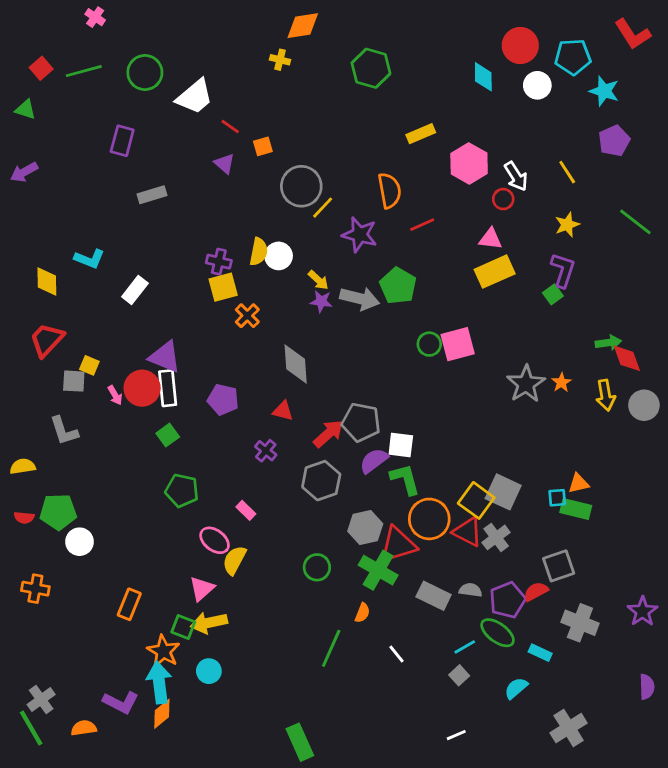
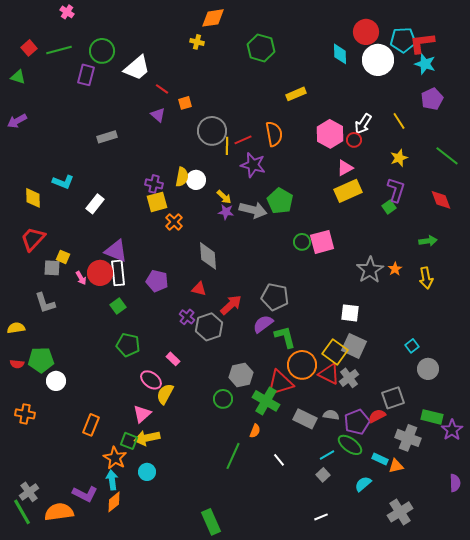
red L-shape: (633, 34) -> (422, 43), moved, turned 116
white circle: (537, 85) -> (378, 60), size x1.6
purple rectangle: (122, 141) -> (86, 75), moved
pink hexagon: (469, 164) -> (330, 134), moved
white arrow: (516, 176) -> (363, 124), turned 65
yellow line: (323, 208) -> (227, 146), turned -42
red line: (422, 225) -> (243, 140), moved
pink triangle: (490, 239) -> (345, 168), turned -36
red diamond: (627, 358) -> (441, 200), moved
gray circle: (644, 405) -> (428, 369), moved
gray pentagon: (361, 422) -> (275, 297), moved
white square: (401, 445) -> (350, 313), moved
gray hexagon: (321, 481) -> (209, 327), moved
orange triangle: (579, 483) -> (396, 466), moved
cyan square: (557, 498) -> (412, 346), moved, turned -32
green rectangle: (576, 509) -> (432, 417), moved
gray hexagon: (365, 527) -> (241, 375), moved
cyan arrow: (159, 682) -> (112, 480), size x0.7
orange semicircle: (84, 728) -> (59, 512), size x1.6

